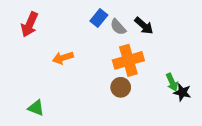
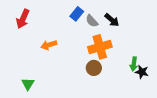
green arrow: (172, 82) -> (134, 64), turned 32
green triangle: (36, 108) -> (28, 84), turned 40

